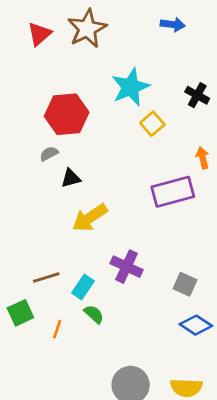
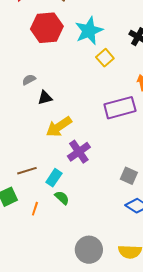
red hexagon: (67, 114) -> (47, 28), moved
purple cross: (126, 267) -> (79, 152), moved, turned 30

